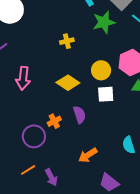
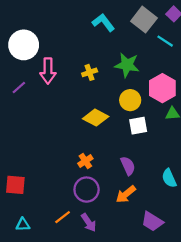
green star: (104, 22) -> (127, 65), moved, turned 30
pink arrow: (23, 78) -> (48, 71), moved
purple semicircle: (79, 115) -> (128, 166), moved
purple circle: (34, 136) -> (87, 190), moved

